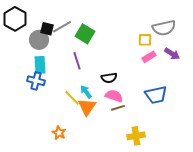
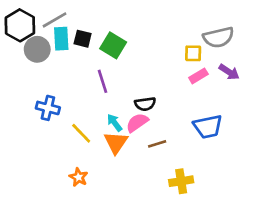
gray line: (62, 27) -> (55, 20), moved
black square: (47, 29) -> (83, 39), moved
gray circle: (39, 40) -> (37, 49), moved
cyan rectangle: (40, 65) -> (61, 39), moved
pink semicircle: (114, 96) -> (137, 123), moved, turned -54
yellow line: (72, 98) -> (81, 133), moved

